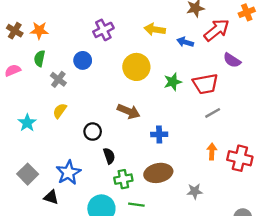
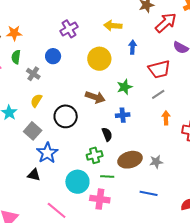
blue arrow: (185, 42) -> (133, 47), moved, turned 80
green star: (173, 82) -> (125, 87), moved
gray line: (213, 113) -> (158, 94), moved
black circle: (93, 132) -> (66, 116), size x1.5
orange arrow: (212, 151) -> (166, 118), moved
black semicircle: (109, 156) -> (107, 134), moved
brown ellipse: (158, 173) -> (130, 160), moved
gray square: (28, 174) -> (33, 131), moved

